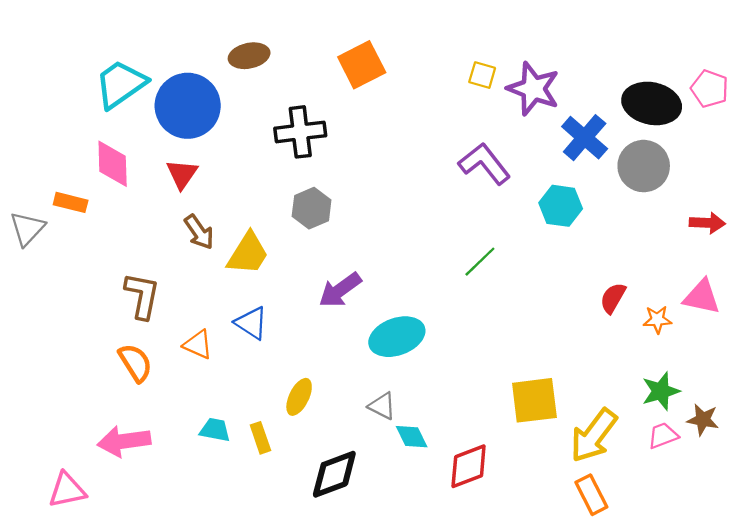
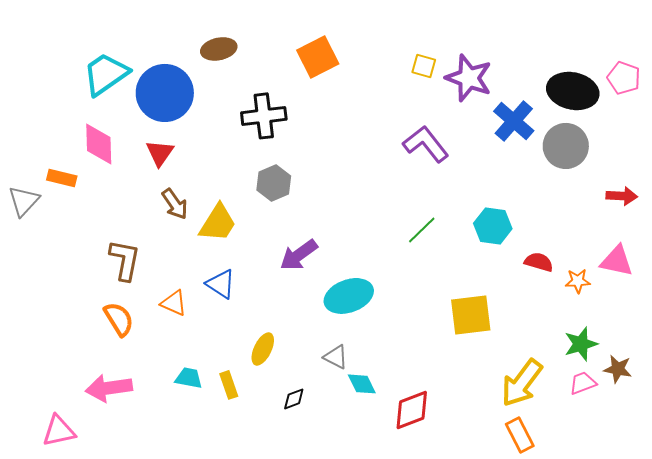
cyan hexagon: (561, 206) -> (493, 226), moved
red semicircle: (613, 298) -> (539, 262), turned 76
yellow square: (534, 400) -> (471, 315), moved
black diamond: (334, 474) -> (294, 399), moved, size x0.5

